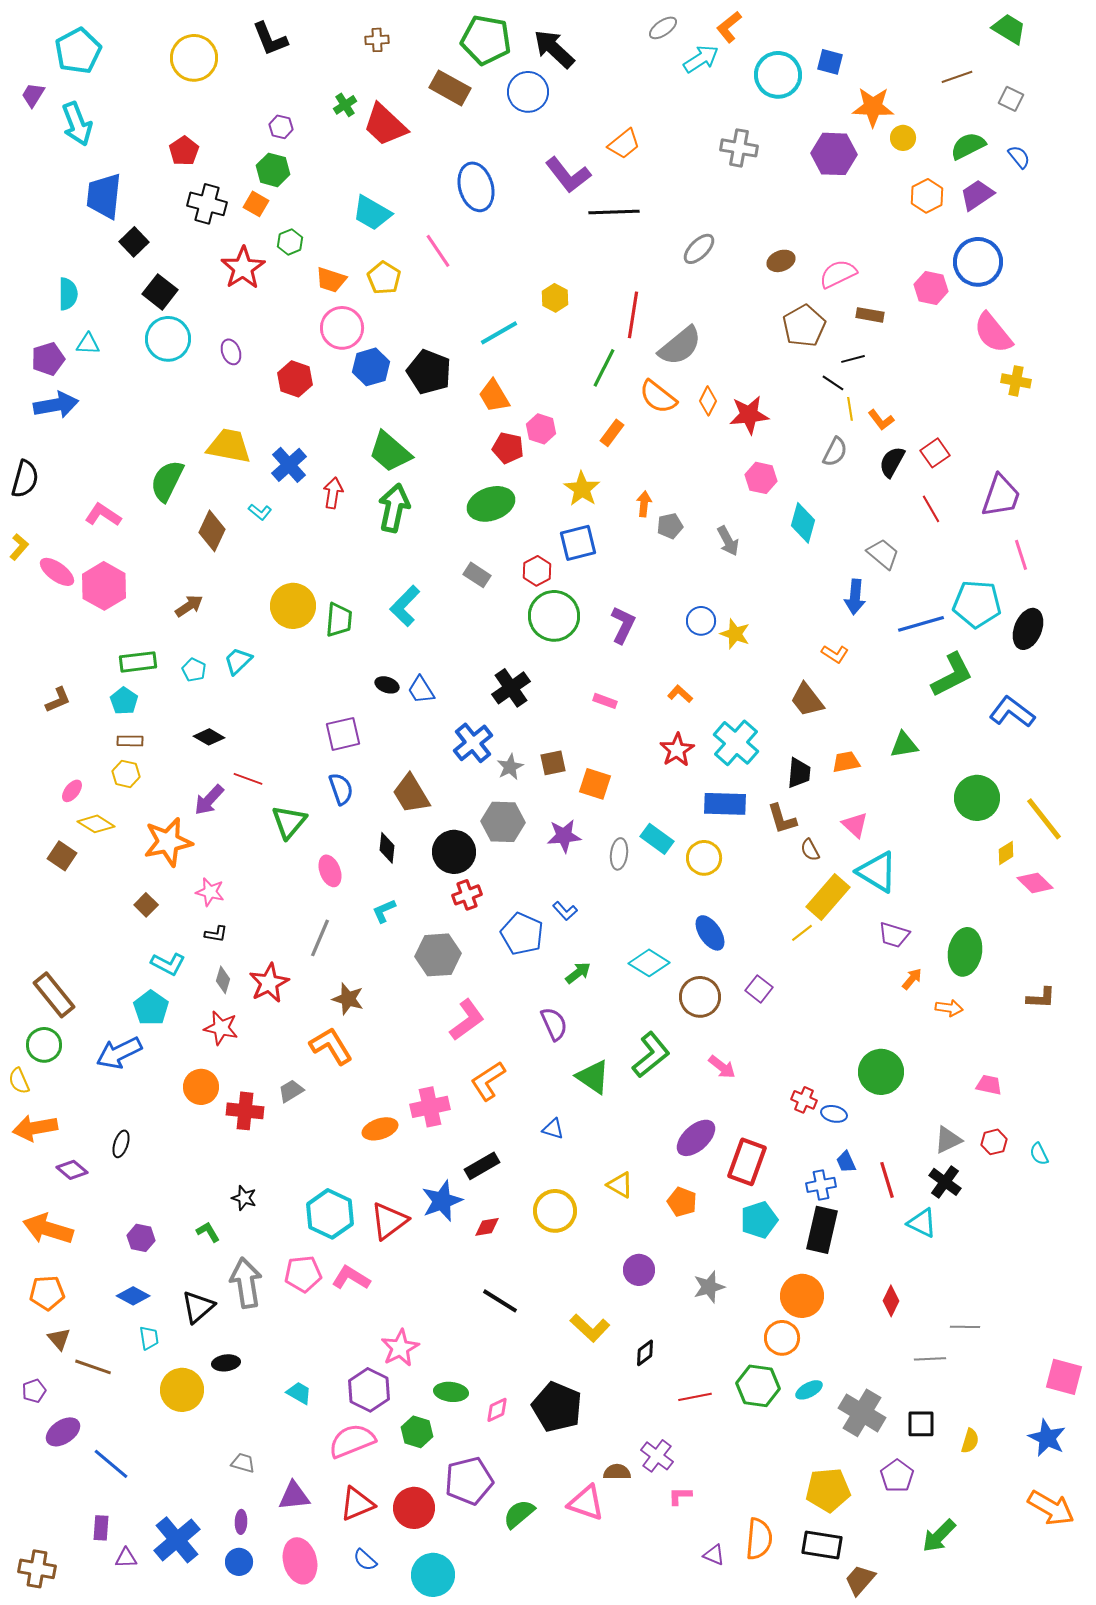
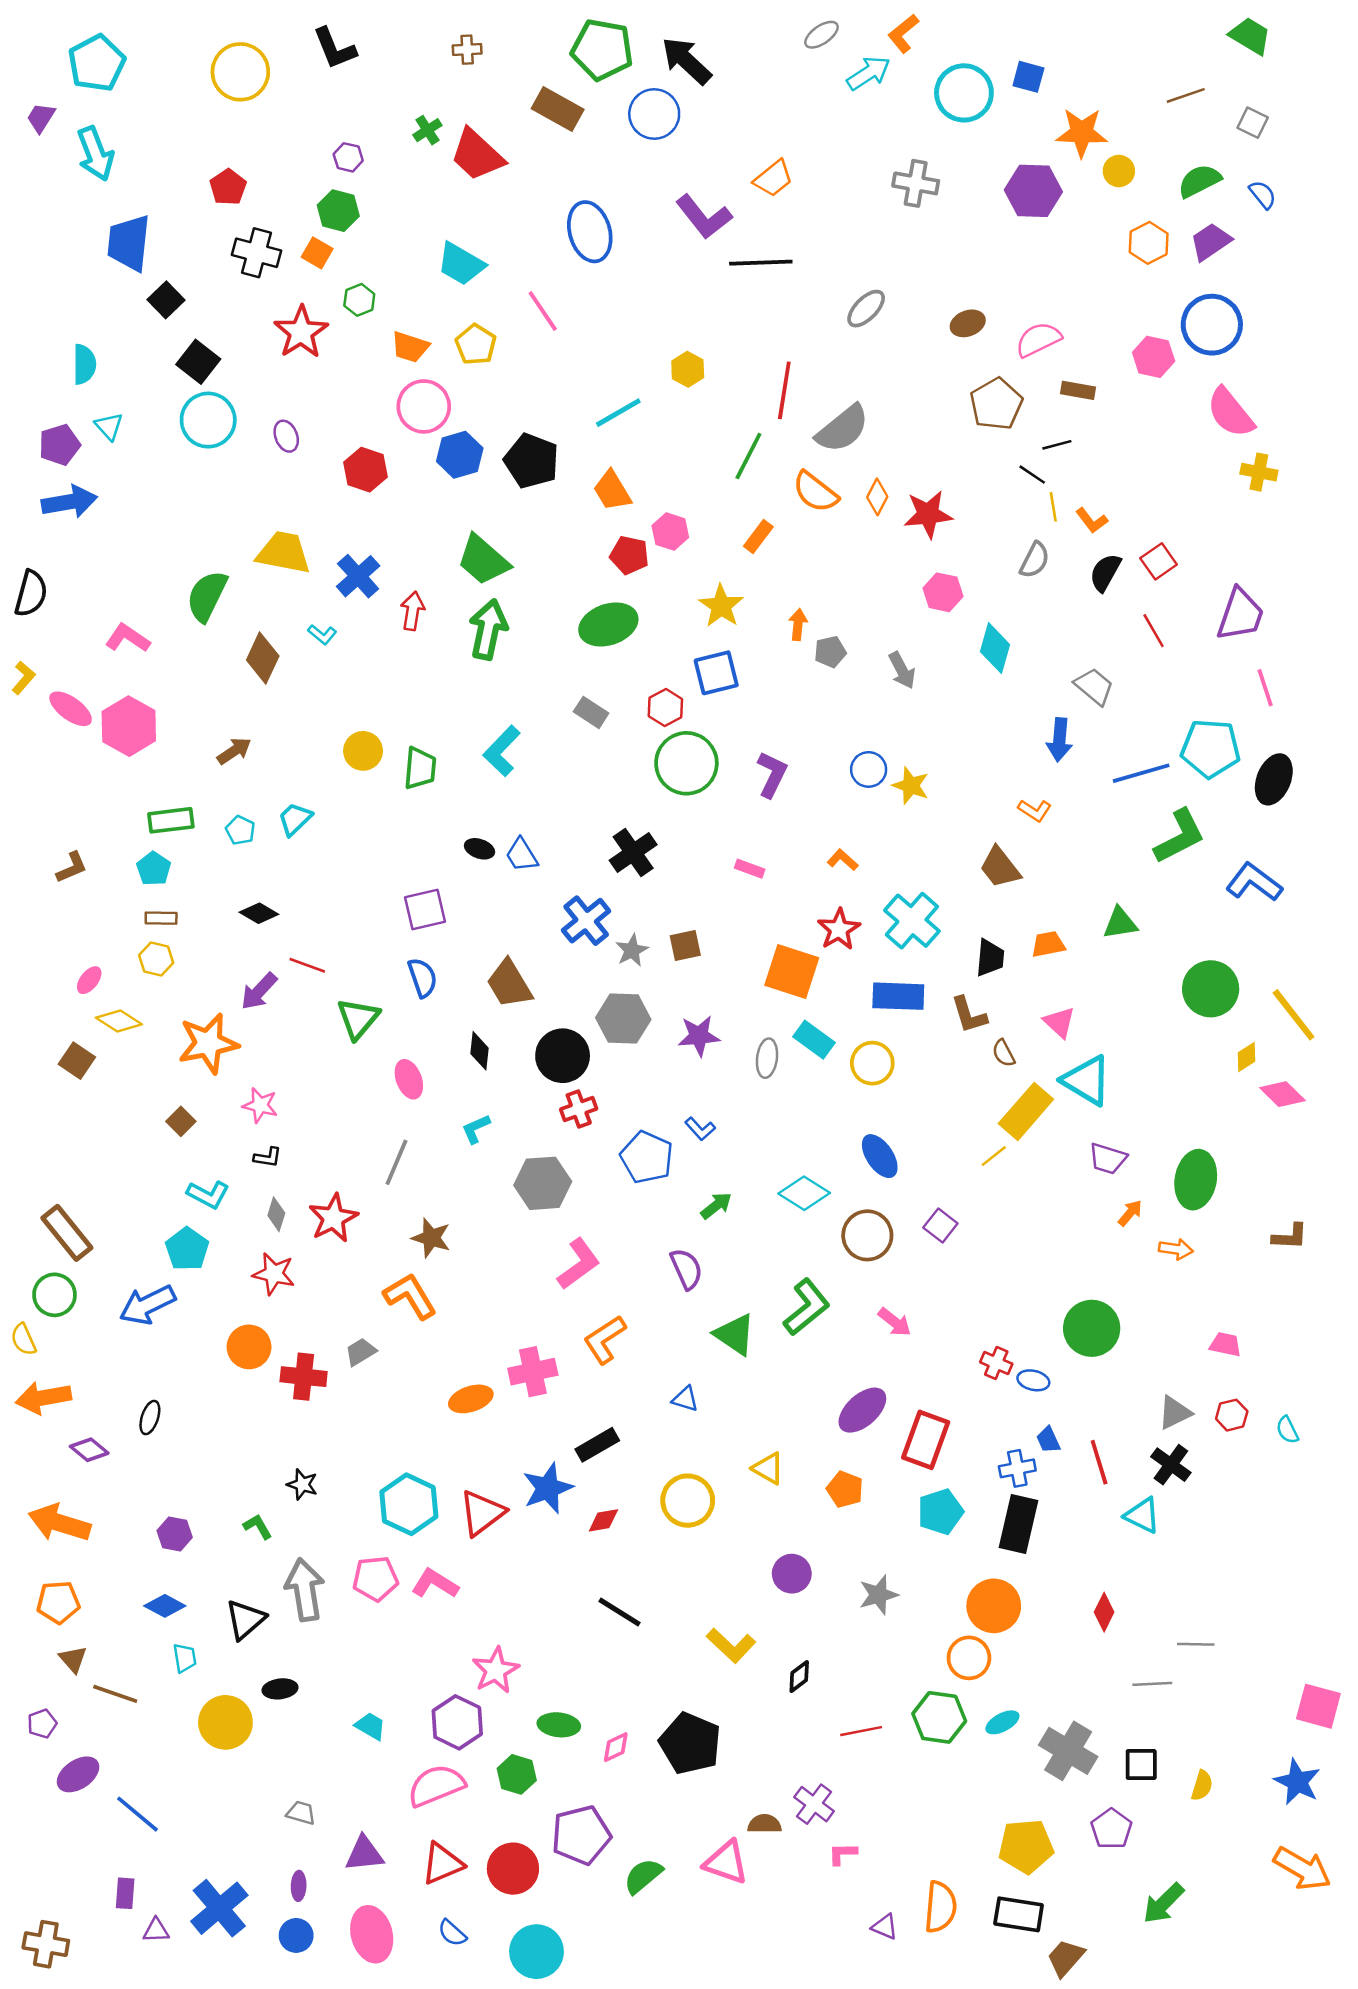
cyan triangle: (88, 344) -> (109, 426), turned 45
yellow circle: (293, 606) -> (363, 751), size x0.7
orange square: (595, 784) -> (792, 971), moved, size x1.4

